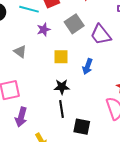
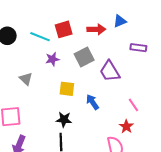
blue arrow: (87, 67) -> (92, 102), turned 119

